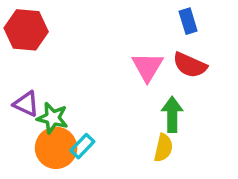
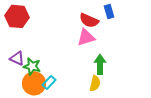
red semicircle: (190, 65) -> (89, 20), moved
pink triangle: (148, 67) -> (86, 37), turned 42

